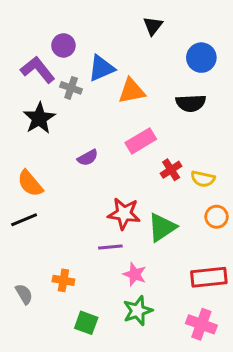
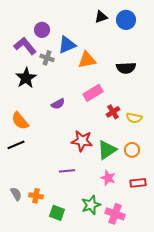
black triangle: (153, 26) -> (101, 17), turned 32
blue circle: (201, 58) -> (126, 20), moved
orange circle: (217, 217) -> (132, 150), moved
purple line: (110, 247) -> (67, 171), moved
pink star: (135, 274) -> (108, 178), moved
red rectangle: (209, 277) -> (138, 183), size x0.7
orange cross: (63, 280) -> (36, 196), moved
pink cross: (201, 324) -> (115, 214), moved

